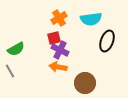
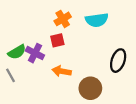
black ellipse: (107, 41) -> (118, 61), moved
purple cross: (60, 50) -> (35, 53), moved

